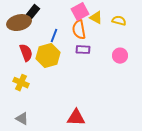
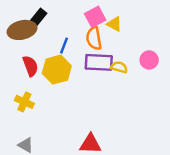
yellow semicircle: (119, 21) -> (119, 67), moved
purple rectangle: (83, 50) -> (99, 62), size x1.6
pink circle: (120, 56) -> (149, 60), moved

